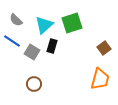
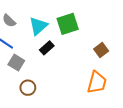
black rectangle: (52, 46) -> (47, 48), turned 32
gray square: (32, 52) -> (16, 63), moved

